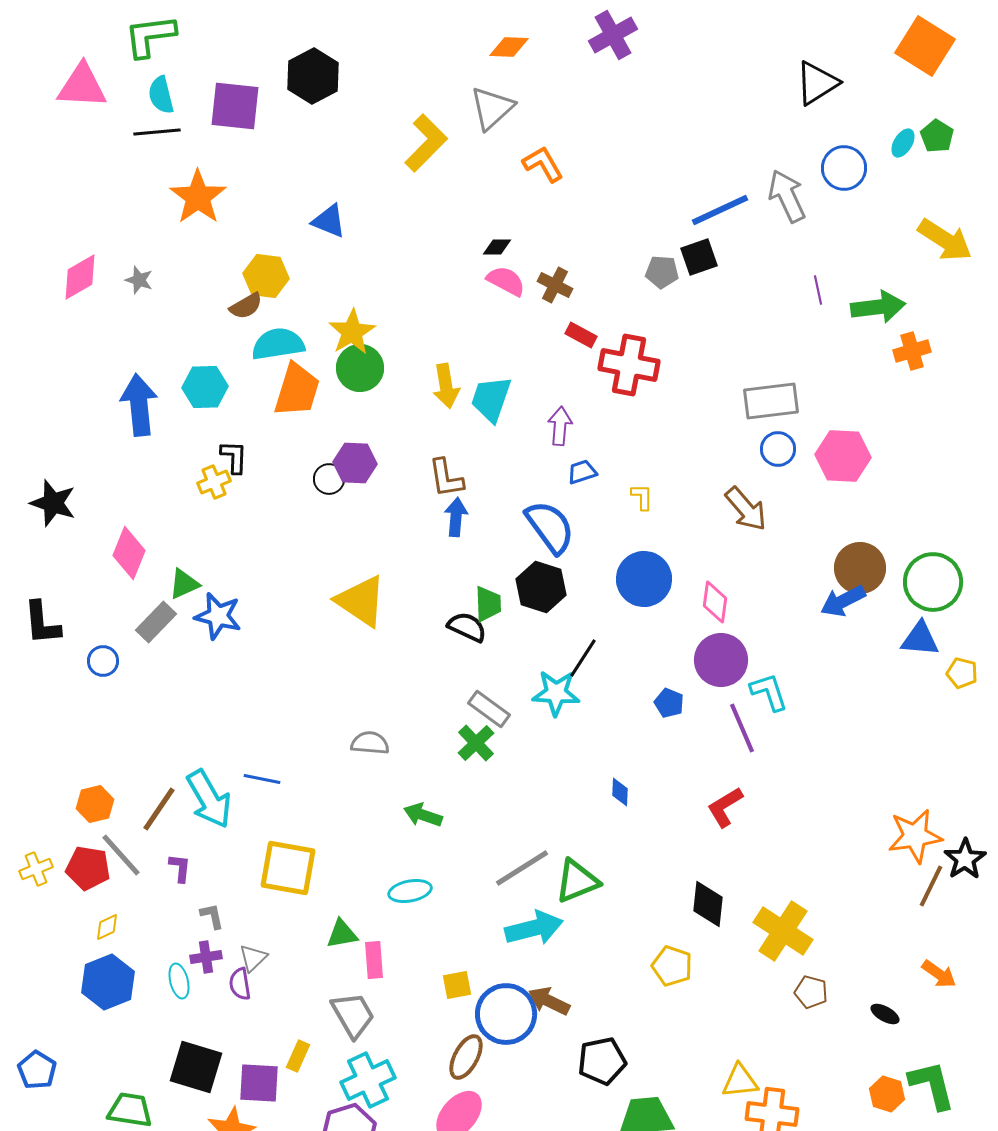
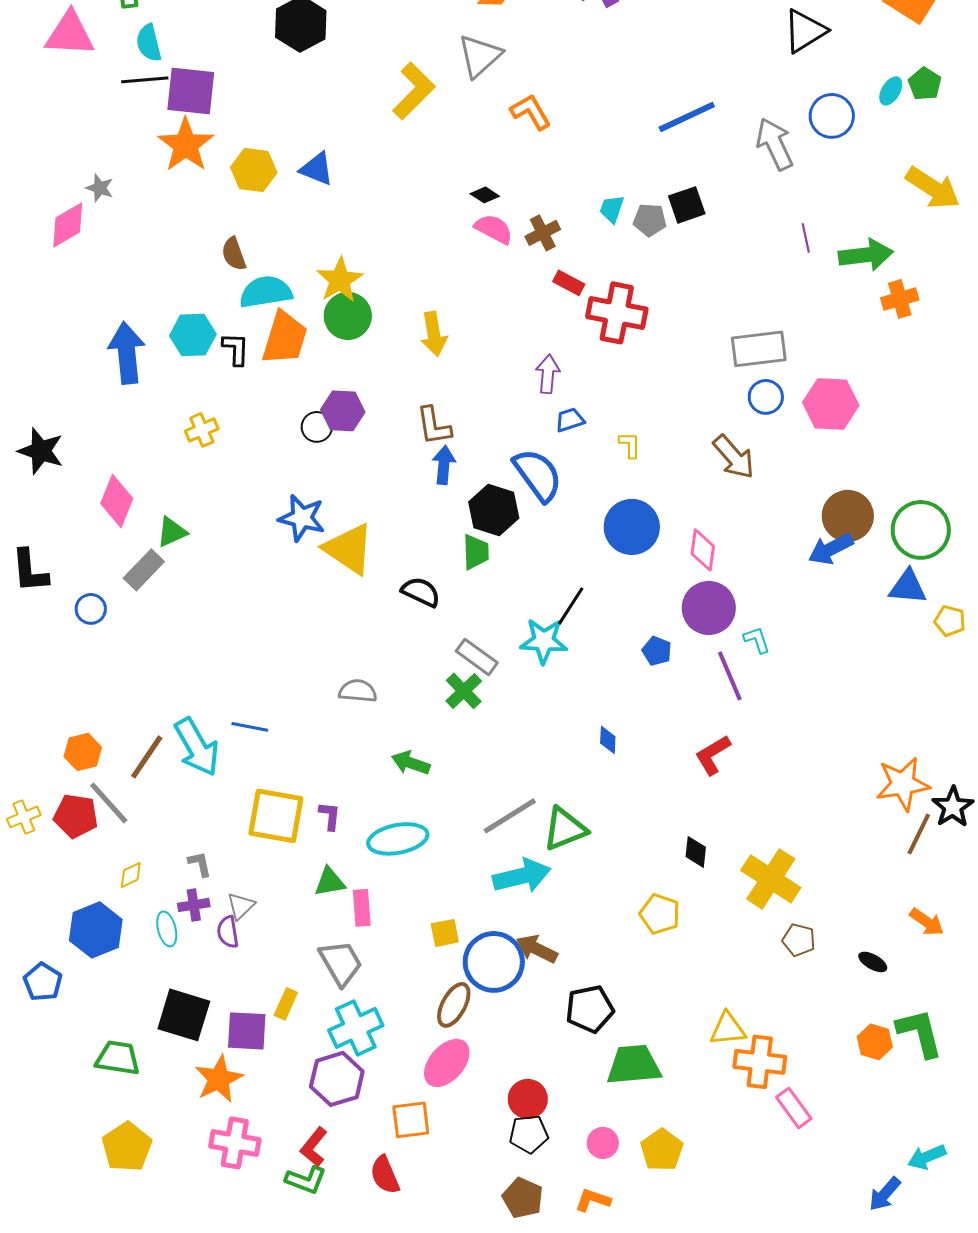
purple square: (235, 106) -> (191, 91), moved
blue line: (720, 210) -> (687, 117), moved
black diamond: (497, 247) -> (485, 195), turned 32
yellow hexagon: (266, 276) -> (254, 170), moved
gray star: (139, 280) -> (100, 188), moved
brown cross: (555, 285) -> (543, 233), turned 36
brown semicircle: (246, 306) -> (234, 254), turned 100
cyan trapezoid: (491, 399) -> (612, 209), moved, size x0.6
black L-shape: (234, 457) -> (236, 349), moved
black hexagon: (541, 587) -> (494, 510), moved
blue star: (218, 616) -> (302, 518), moved
black semicircle: (467, 627) -> (421, 592), moved
cyan L-shape: (769, 692) -> (757, 640), size x0.7
purple L-shape: (180, 868) -> (330, 816), moved
cyan ellipse: (410, 891) -> (398, 839), size x1.4
black diamond: (708, 904) -> (696, 852), size x0.7
yellow diamond: (107, 927) -> (131, 875), moved
blue pentagon: (37, 1070) -> (43, 982), moved

